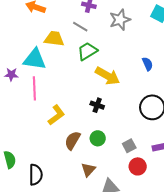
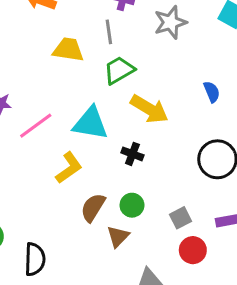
gray line: (80, 27) -> (109, 32), turned 49
cyan triangle: (35, 59) -> (90, 123), moved
pink line: (34, 88) -> (36, 126), turned 55
brown triangle: (88, 170) -> (118, 236), moved

